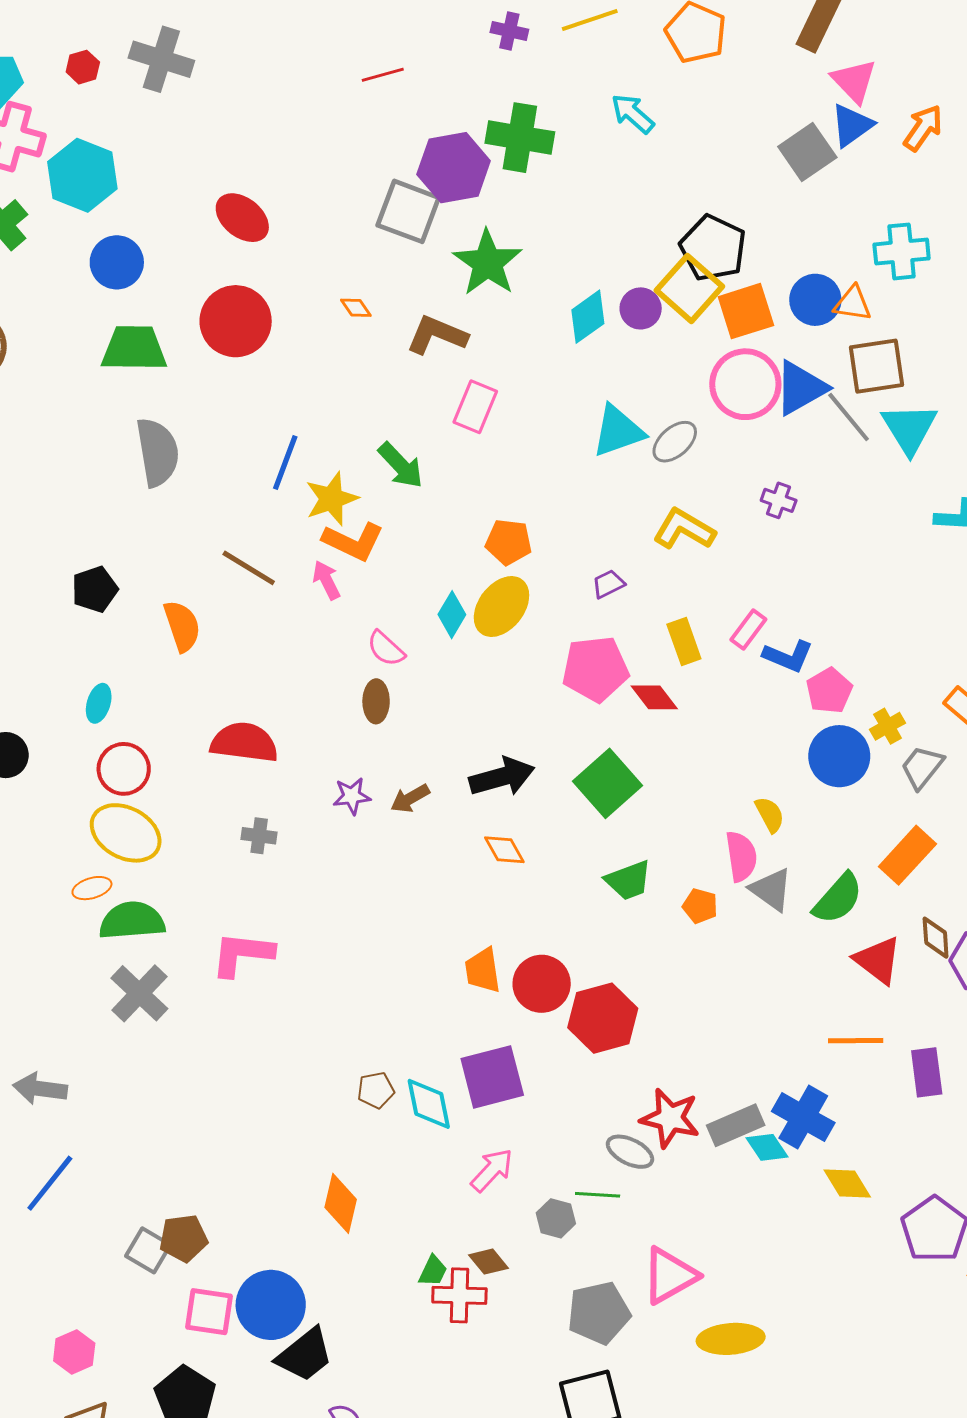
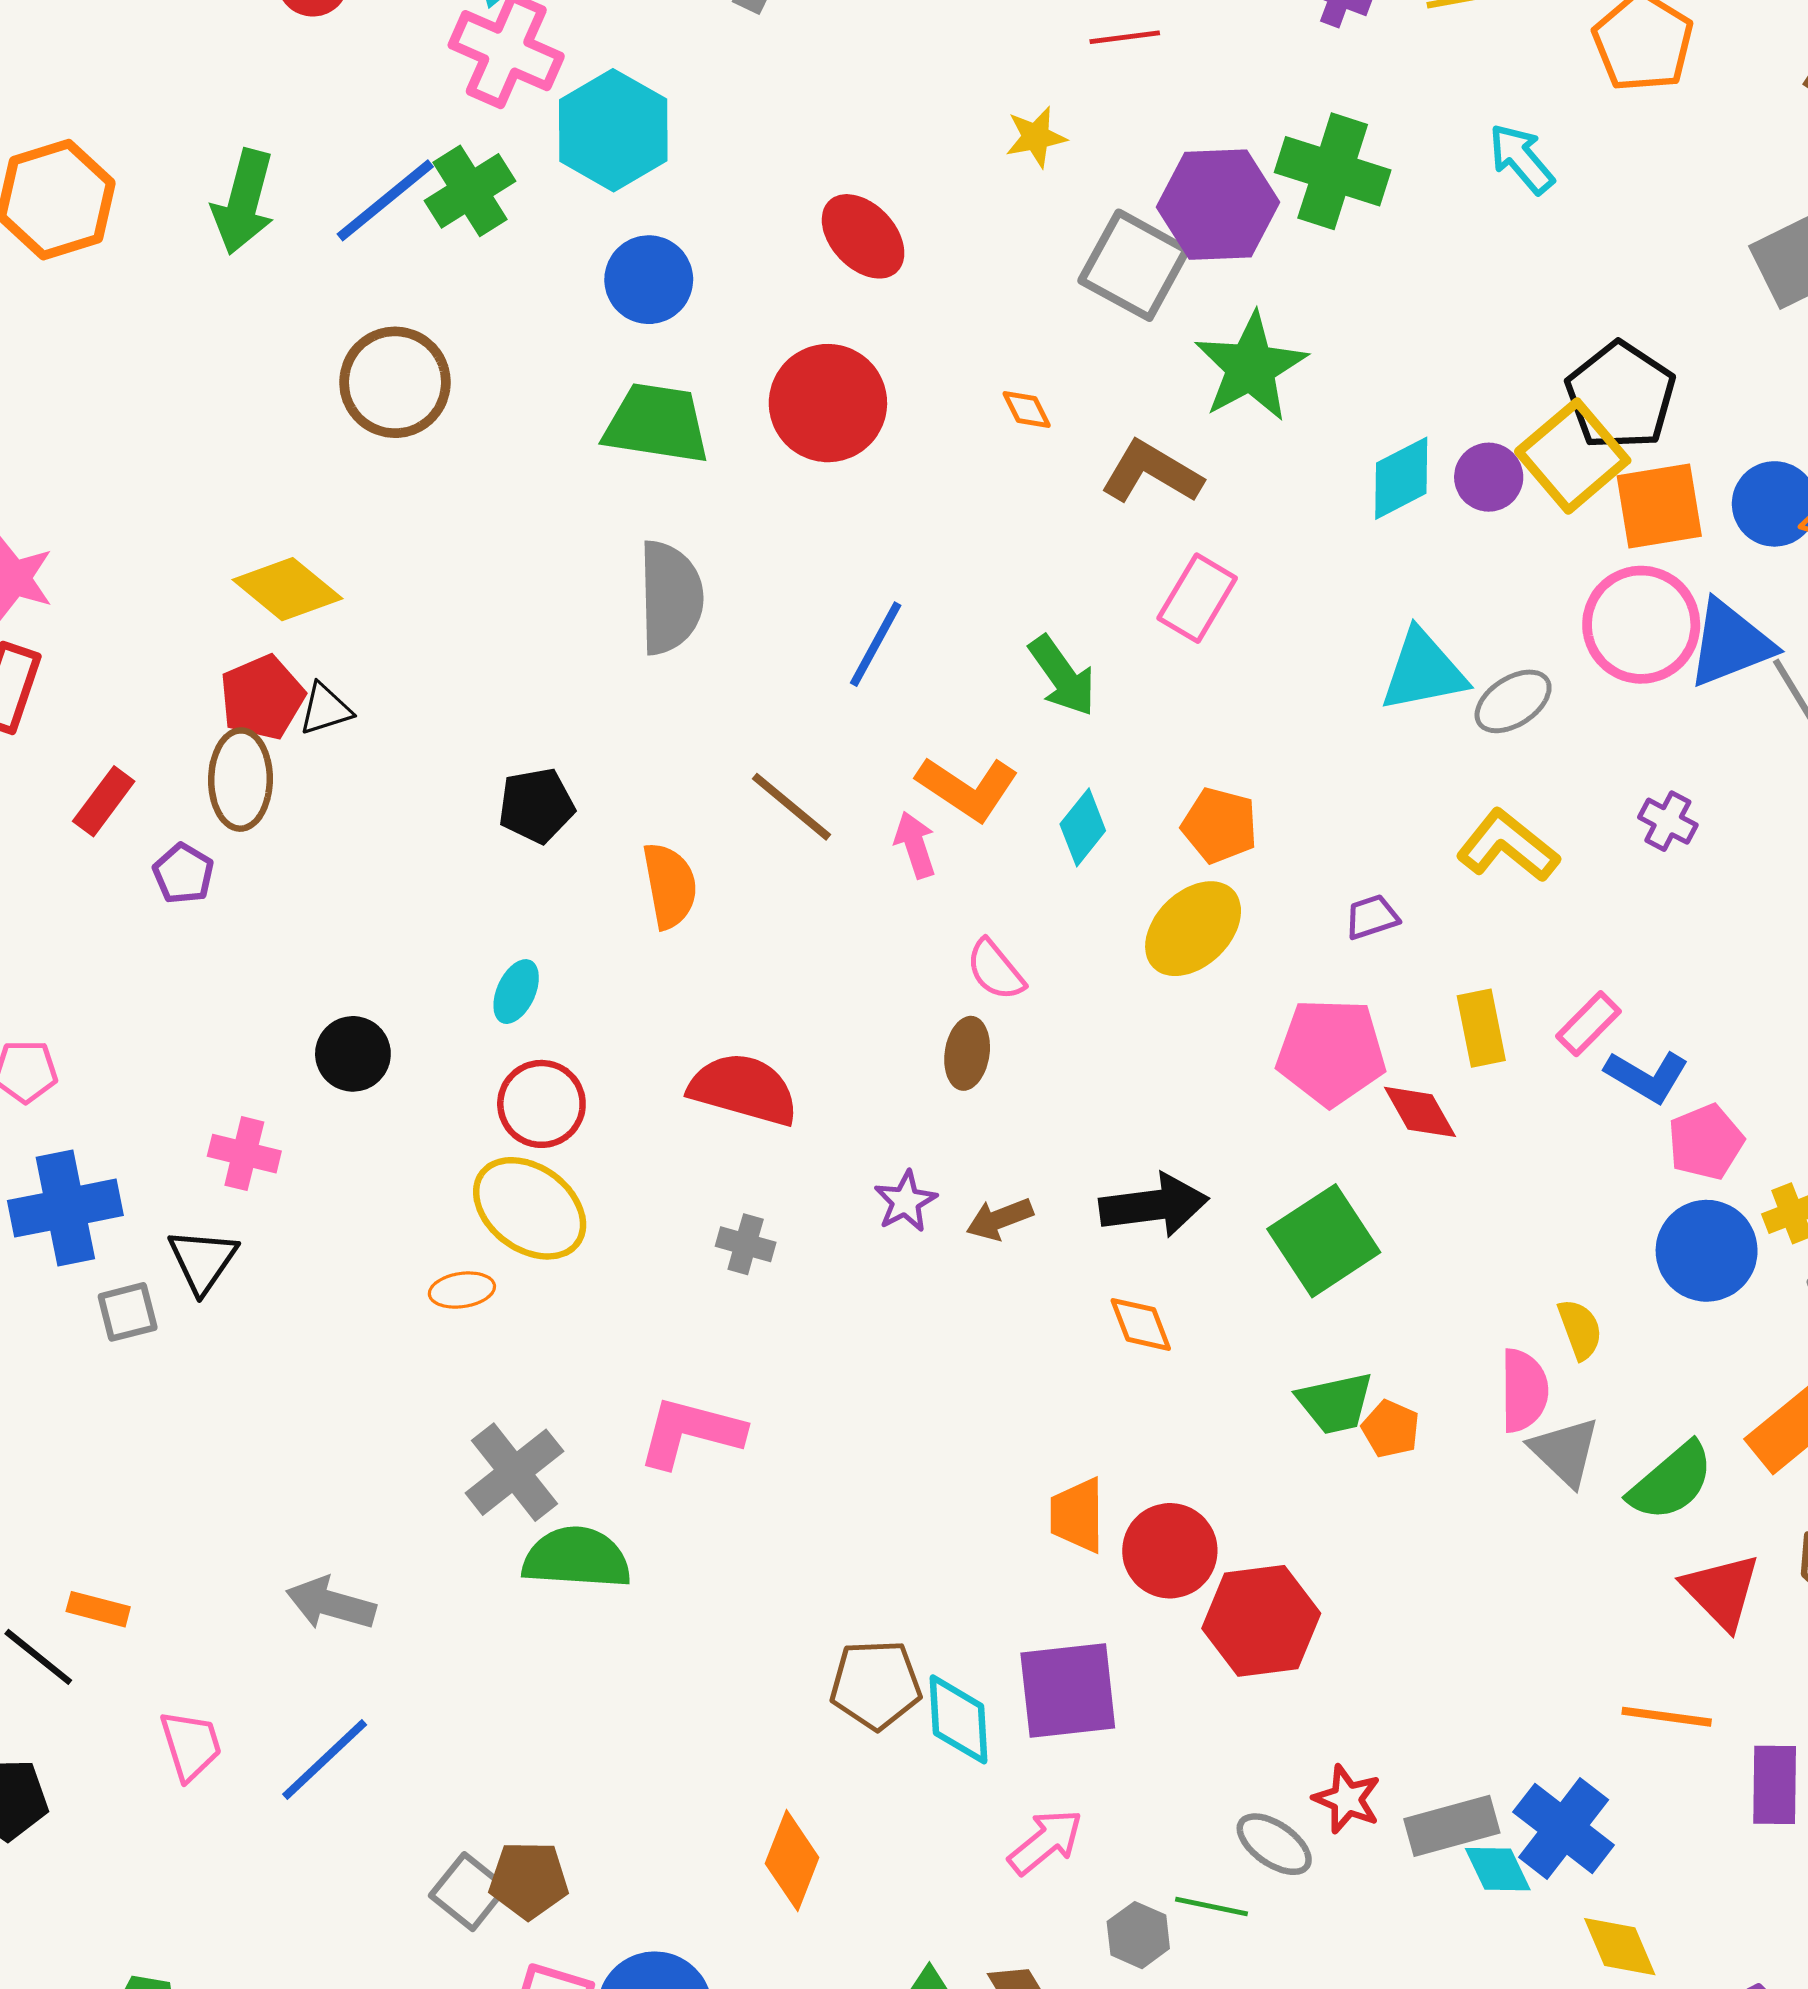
yellow star: (332, 499) -> (1036, 137), moved, size x0.7
cyan diamond: (452, 615) -> (1083, 827), moved
purple star: (352, 796) -> (906, 1201), turned -30
orange pentagon: (700, 906) -> (1391, 1429), moved
green semicircle: (132, 921) -> (577, 1558), moved
brown pentagon: (376, 1090) -> (876, 1685), size x1.5
red star: (670, 1118) -> (1347, 1799), size x0.7

